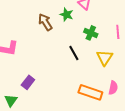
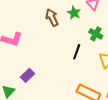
black line: (74, 53) -> (77, 52), turned 42

